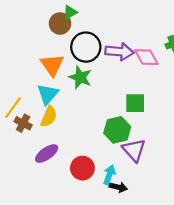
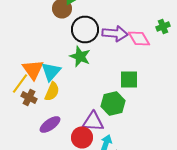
orange triangle: (52, 65) -> (33, 70), moved
purple triangle: (134, 150) -> (93, 122), moved, turned -45

